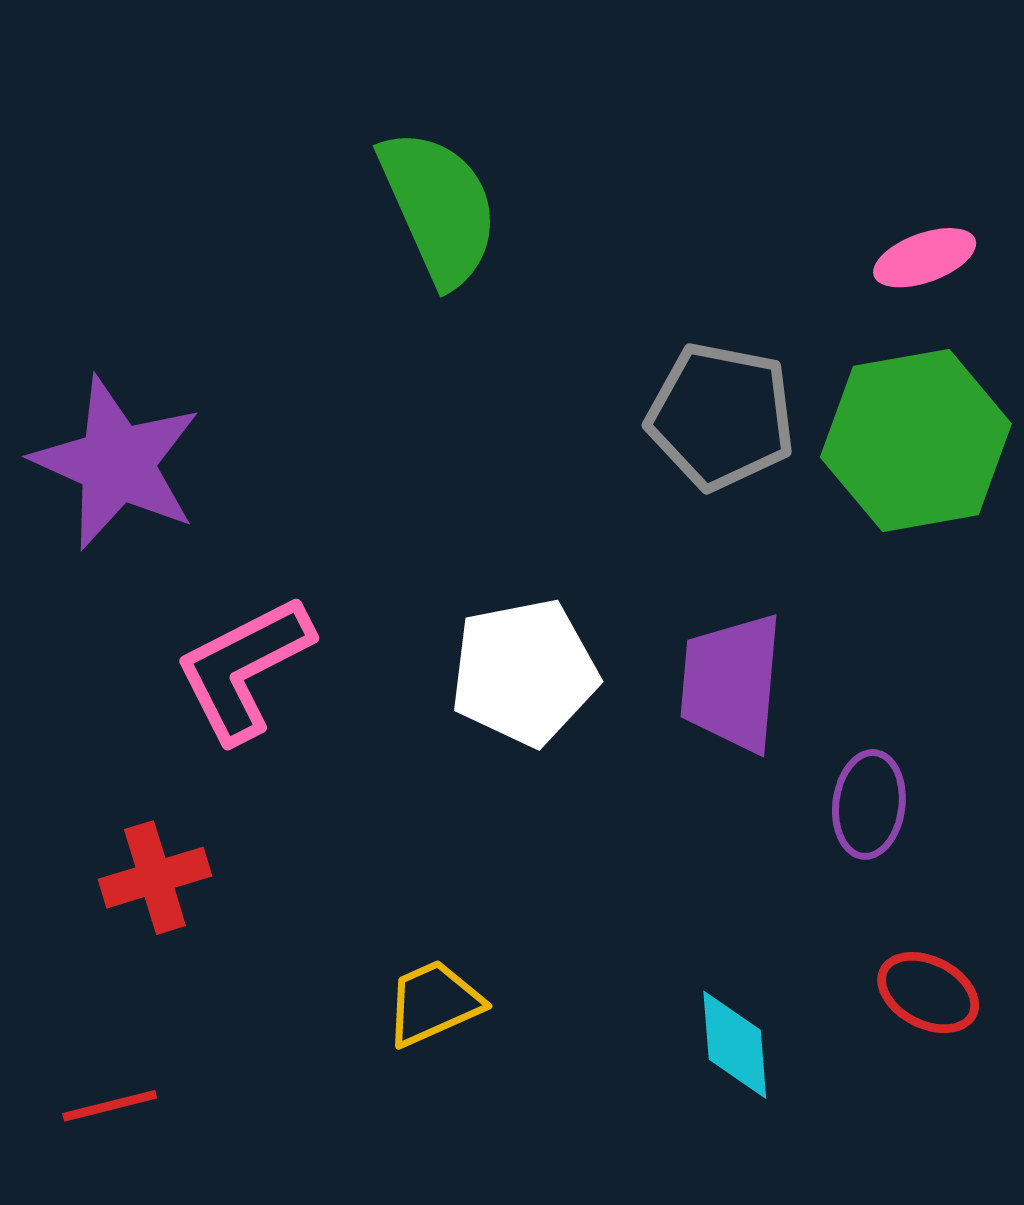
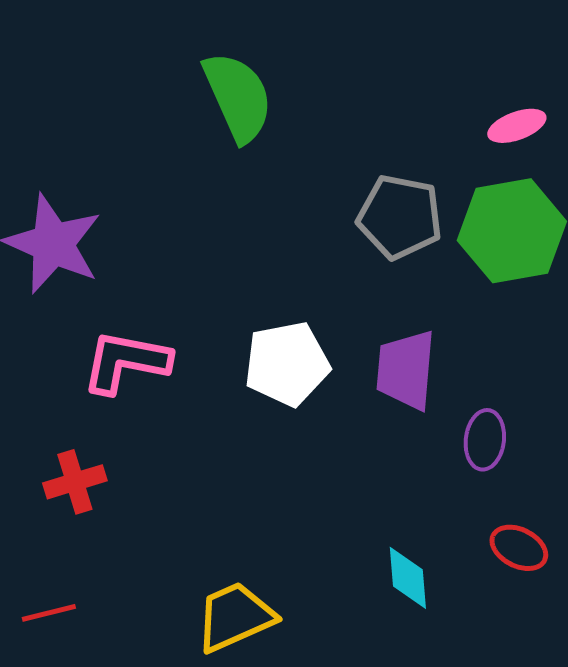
pink L-shape: (244, 669) -> (126, 362), turned 38
yellow trapezoid: (434, 1003) -> (235, 617), moved, size x1.4

